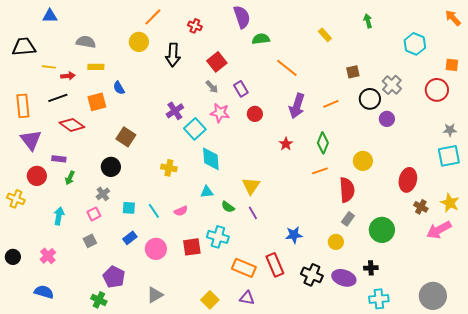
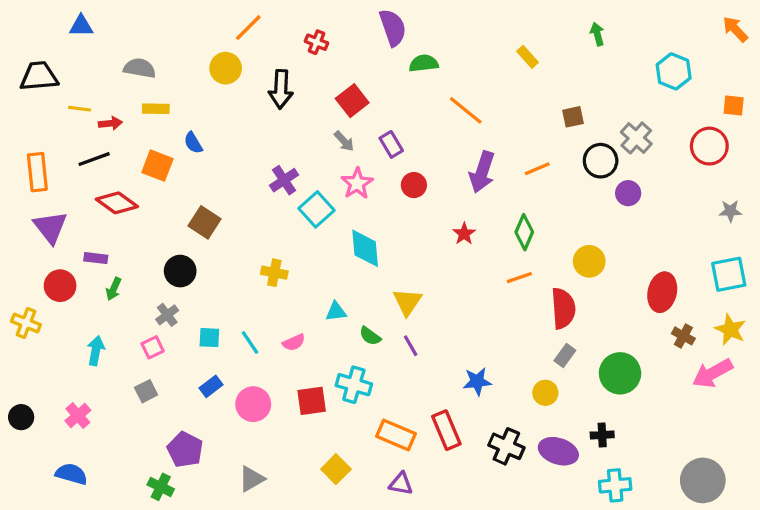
orange square: (97, 102) -> (157, 166), turned 36
pink star: (220, 113) -> (357, 183), turned 30
cyan square: (449, 156) -> (729, 274), moved
cyan diamond: (211, 159) -> (365, 248), moved
yellow square: (210, 300) -> (336, 469), moved

